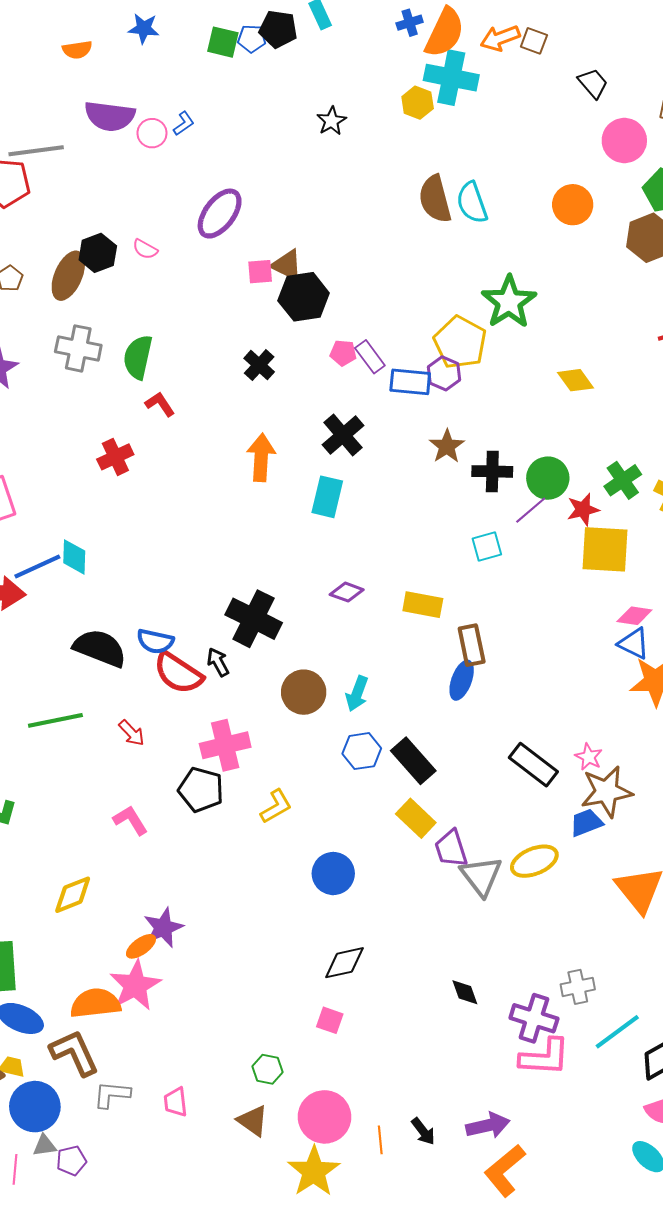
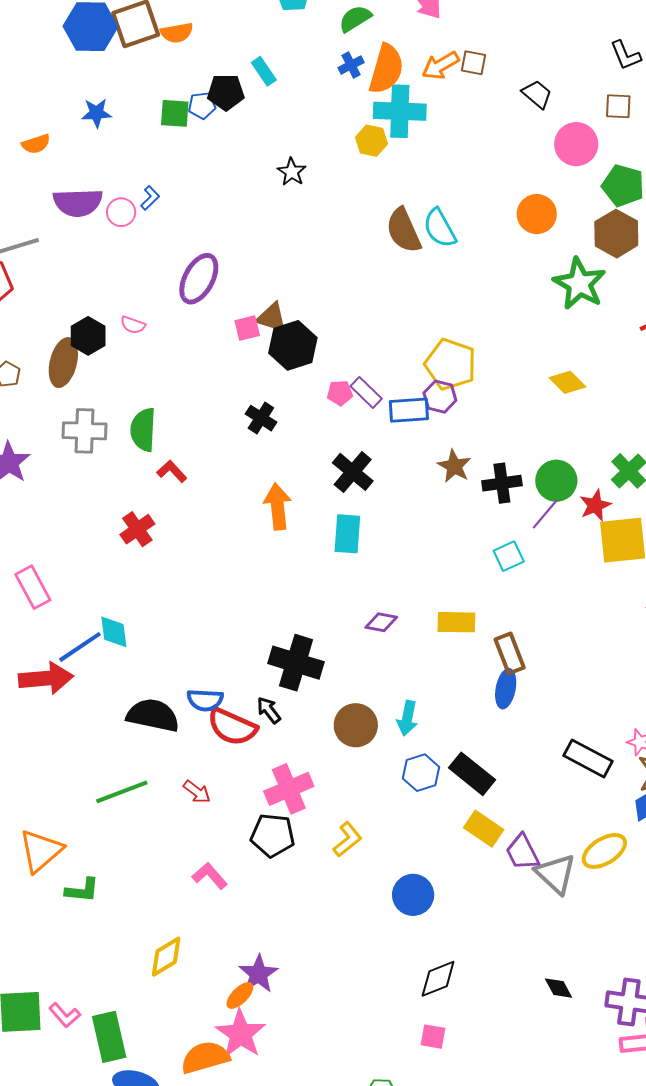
green star: (509, 302) -> (579, 284), moved

